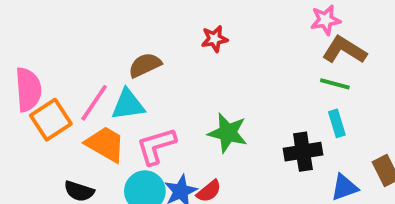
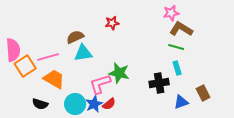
pink line: (94, 103) -> (48, 57), turned 40
cyan triangle: (128, 105) -> (83, 53), moved
pink L-shape: (156, 146) -> (100, 84), moved

